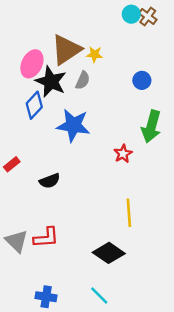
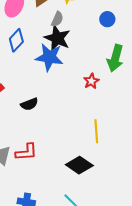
black star: (51, 82) -> (57, 38), moved

